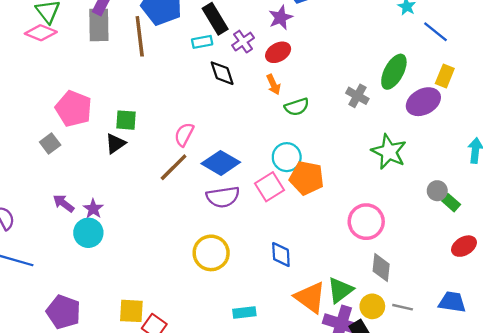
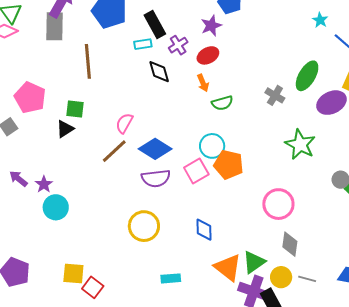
brown line: (140, 36) -> (88, 61), moved
cyan circle: (88, 233) -> (56, 207), moved

